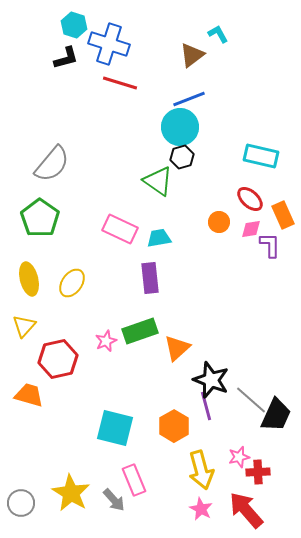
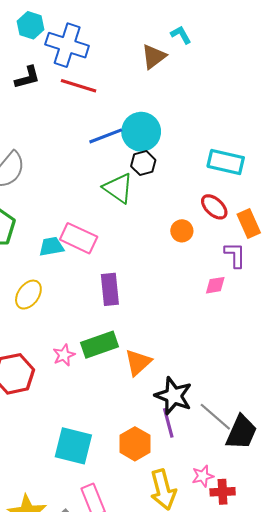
black L-shape: (66, 58) -> (27, 77), moved
blue line: (189, 99) -> (106, 136), moved
pink diamond: (251, 229) -> (215, 285), moved
cyan trapezoid: (159, 238) -> (51, 247), moved

